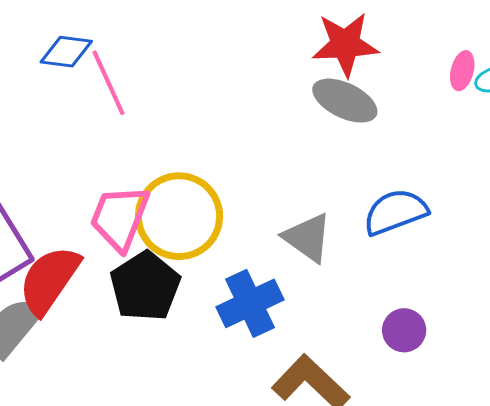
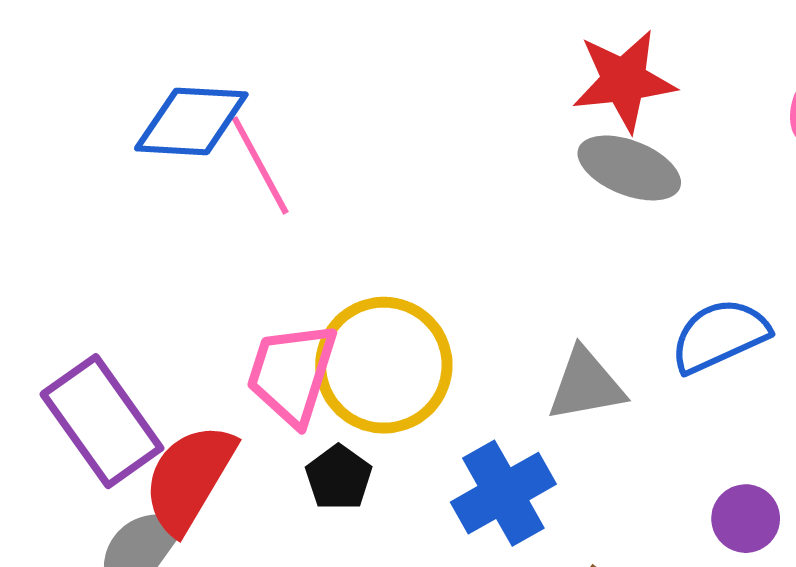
blue diamond: (66, 52) -> (191, 121), size x1.4
gray triangle: (308, 238) -> (586, 385), turned -42
black pentagon: (145, 286) -> (339, 478), size x0.6

